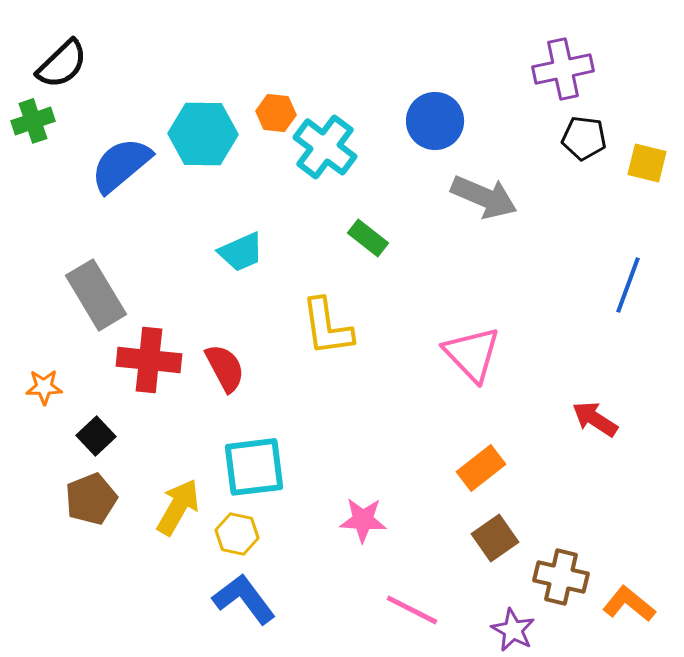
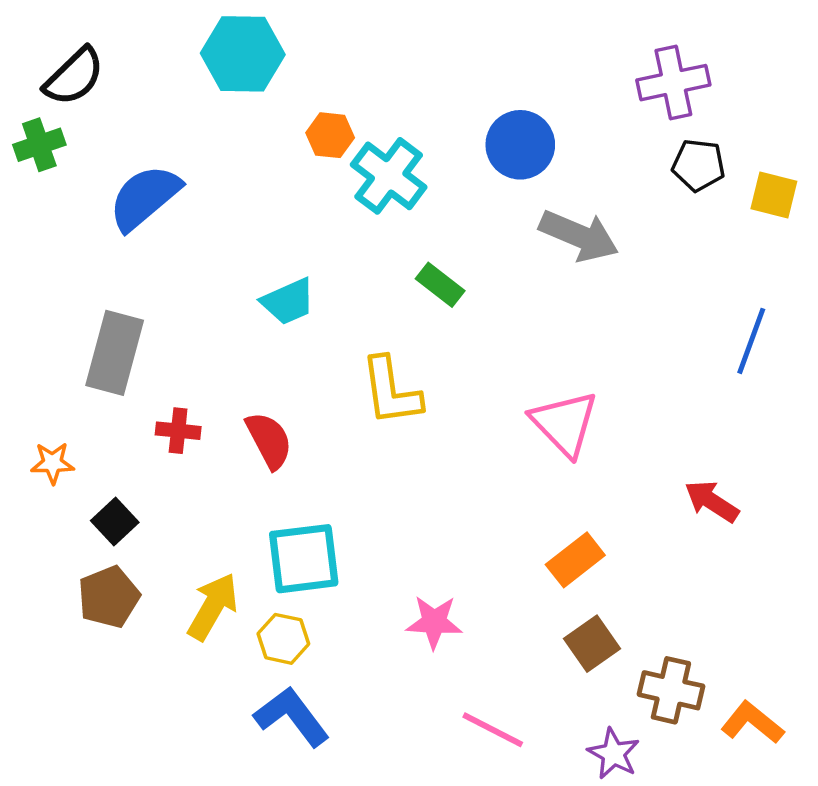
cyan hexagon: (203, 134) -> (243, 54), moved
gray rectangle: (96, 295) -> (115, 353), turned 46
red cross: (149, 360) -> (178, 431), size x0.6

